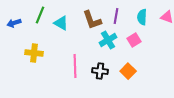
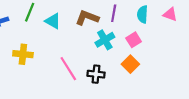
brown L-shape: (92, 20) -> (87, 18), turned 130
pink line: (75, 66) -> (68, 69), turned -30
orange square: (128, 71) -> (130, 64), moved

